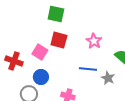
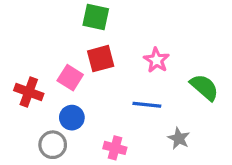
red square: (59, 40) -> (101, 59), turned -30
gray star: (108, 78) -> (179, 138), moved

